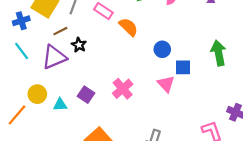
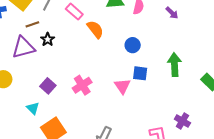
blue circle: (162, 49) -> (133, 45), moved
cyan triangle: (60, 105) -> (33, 108), moved, turned 40

